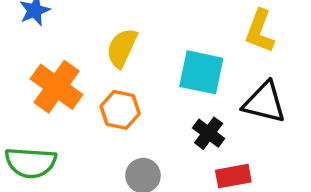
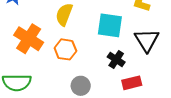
black triangle: (264, 102) -> (147, 40), turned 48

